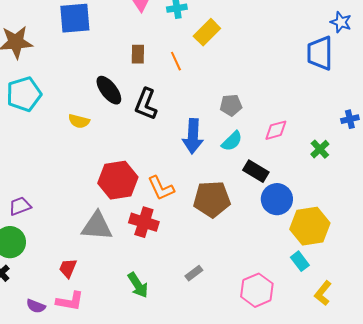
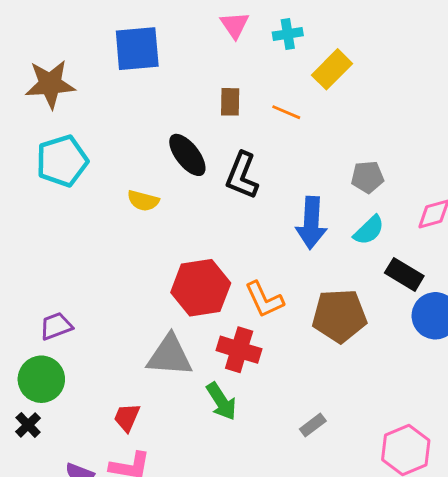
orange line: (176, 61) -> (286, 112), turned -42
green arrow: (138, 285) -> (221, 401), moved

